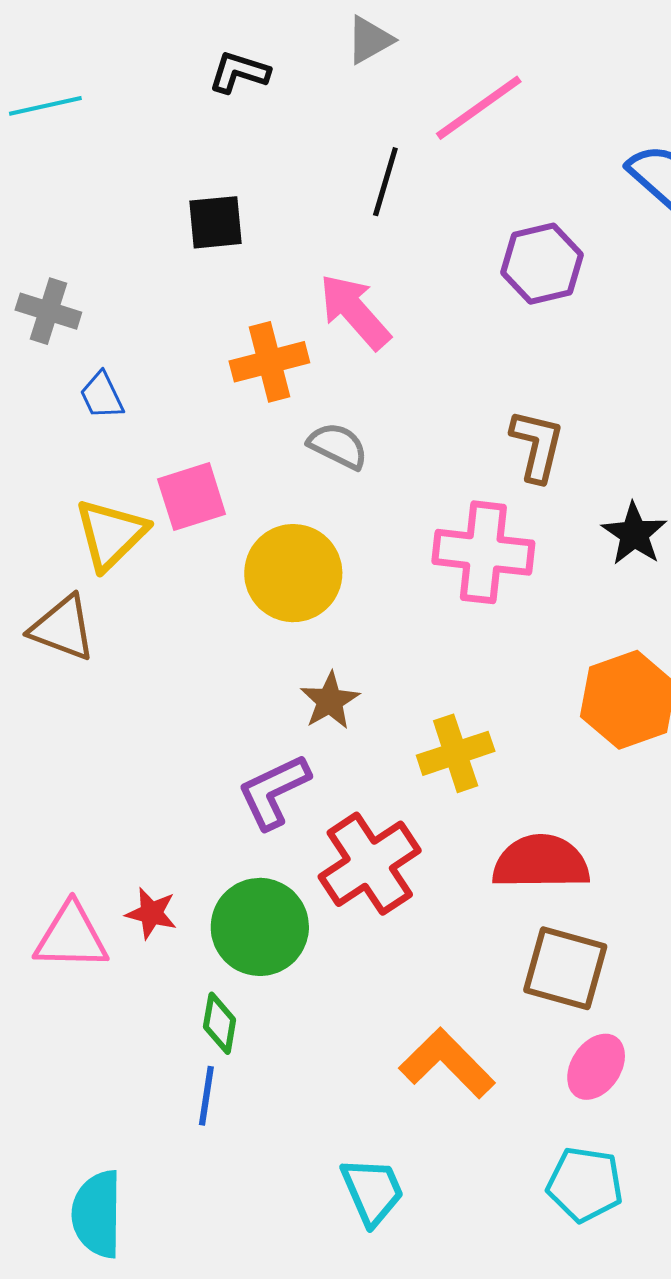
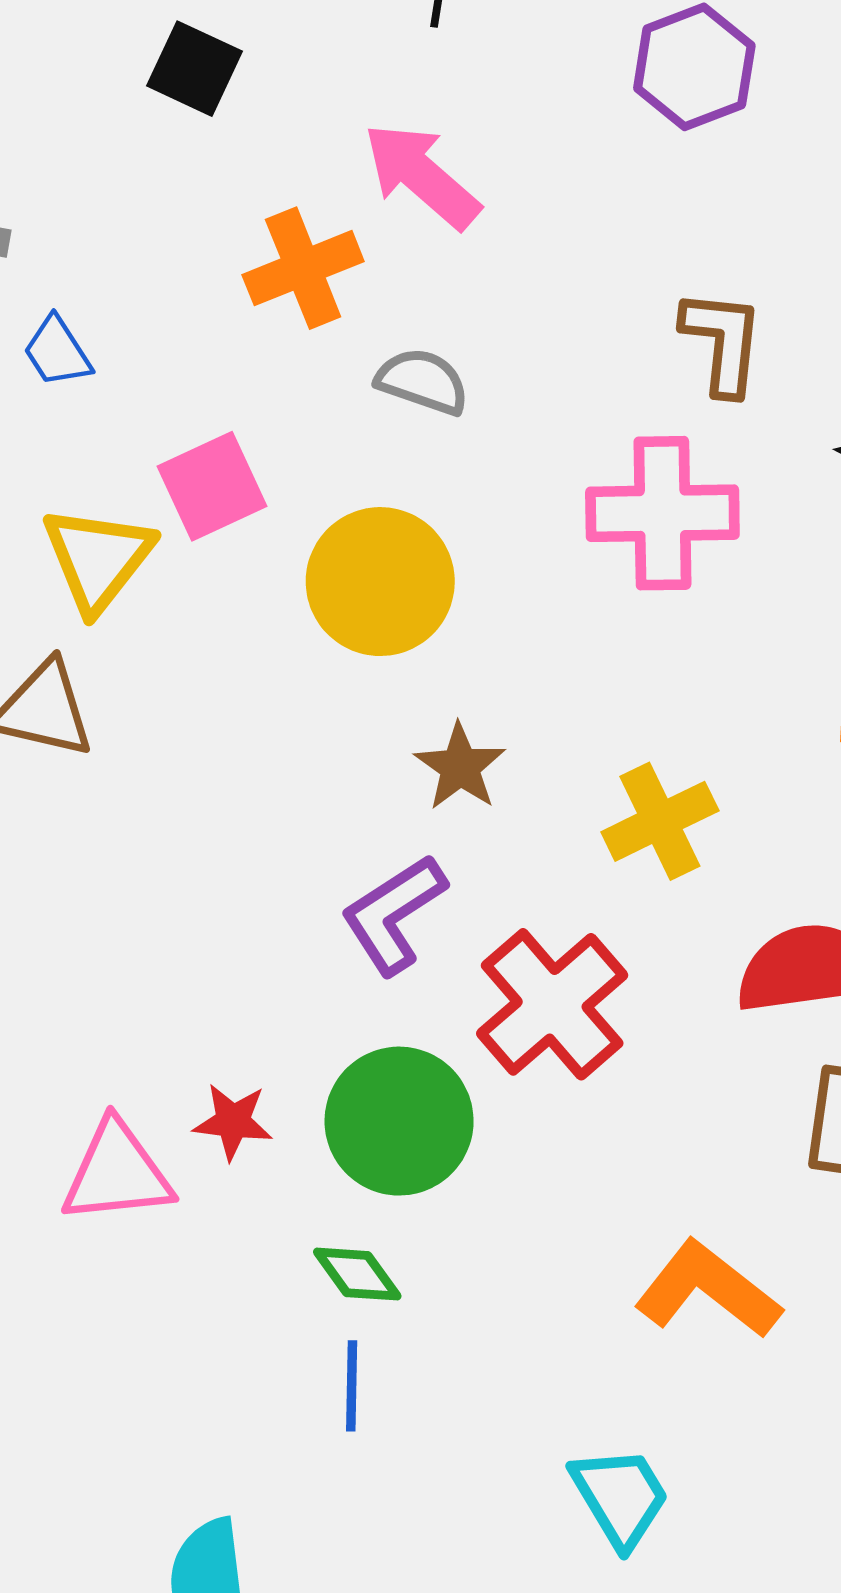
black square: (216, 222) -> (194, 69), turned 38
green diamond: (220, 1023) -> (357, 1274), turned -38

